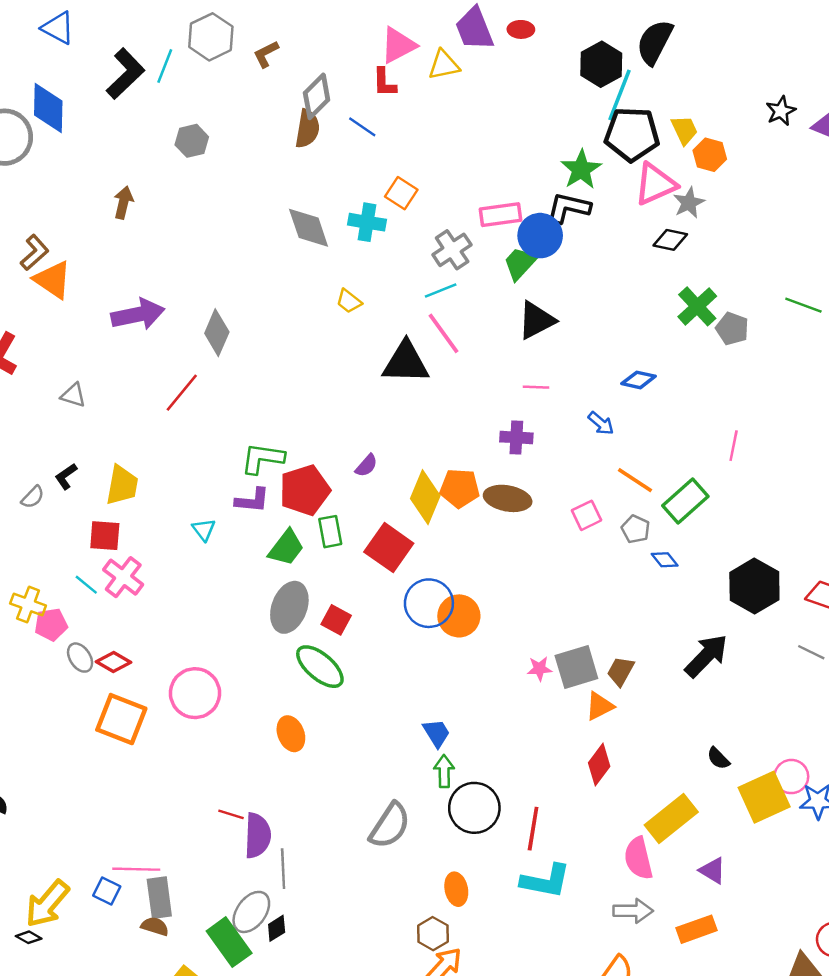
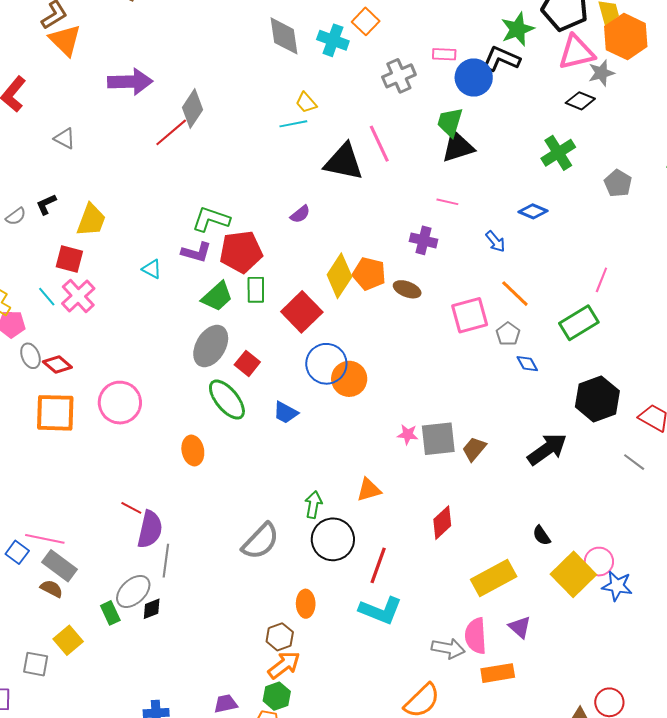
orange hexagon: (710, 155) -> (626, 37), size x1.6
pink rectangle: (501, 215) -> (444, 54), size x0.7
green trapezoid: (520, 263) -> (450, 122), moved, turned -36
cyan line: (441, 290) -> (293, 124), moved
green cross: (697, 306) -> (558, 153), moved
red line: (182, 393) -> (171, 132), moved
purple semicircle: (366, 466) -> (300, 214), moved
brown ellipse: (508, 498) -> (407, 289), size x0.7
green rectangle: (685, 501) -> (579, 323), moved
pink square: (587, 515) -> (470, 315), size x1.5
cyan triangle: (204, 530) -> (152, 269), turned -35
orange triangle: (600, 706) -> (369, 490), moved
orange square: (121, 719) -> (55, 413), turned -30
blue trapezoid: (436, 733) -> (286, 413), moved, turned 140
yellow square: (764, 797) -> (573, 574), turned -30
pink semicircle: (638, 858) -> (476, 636), moved
gray rectangle: (159, 898) -> (60, 566), turned -56
green rectangle: (229, 942) -> (110, 613), size x0.6

